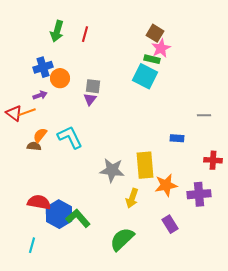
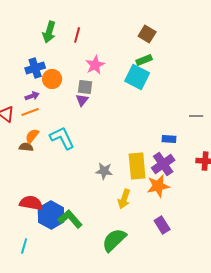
pink star: (161, 48) -> (95, 65), moved
green rectangle: (152, 59) -> (144, 60), turned -35
orange line: (27, 112) -> (30, 112), moved
gray star: (112, 170) -> (104, 171), size x0.7
purple cross: (199, 194) -> (163, 164), moved, turned -30

